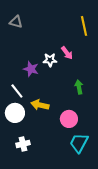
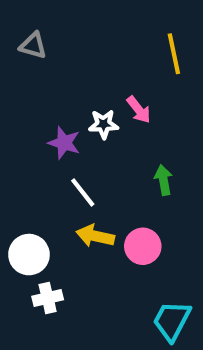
white line: (17, 91) -> (83, 192), moved
yellow arrow: (40, 105) -> (95, 236), moved
white circle: (15, 113) -> (29, 255), moved
cyan trapezoid: (79, 143) -> (172, 321), moved

